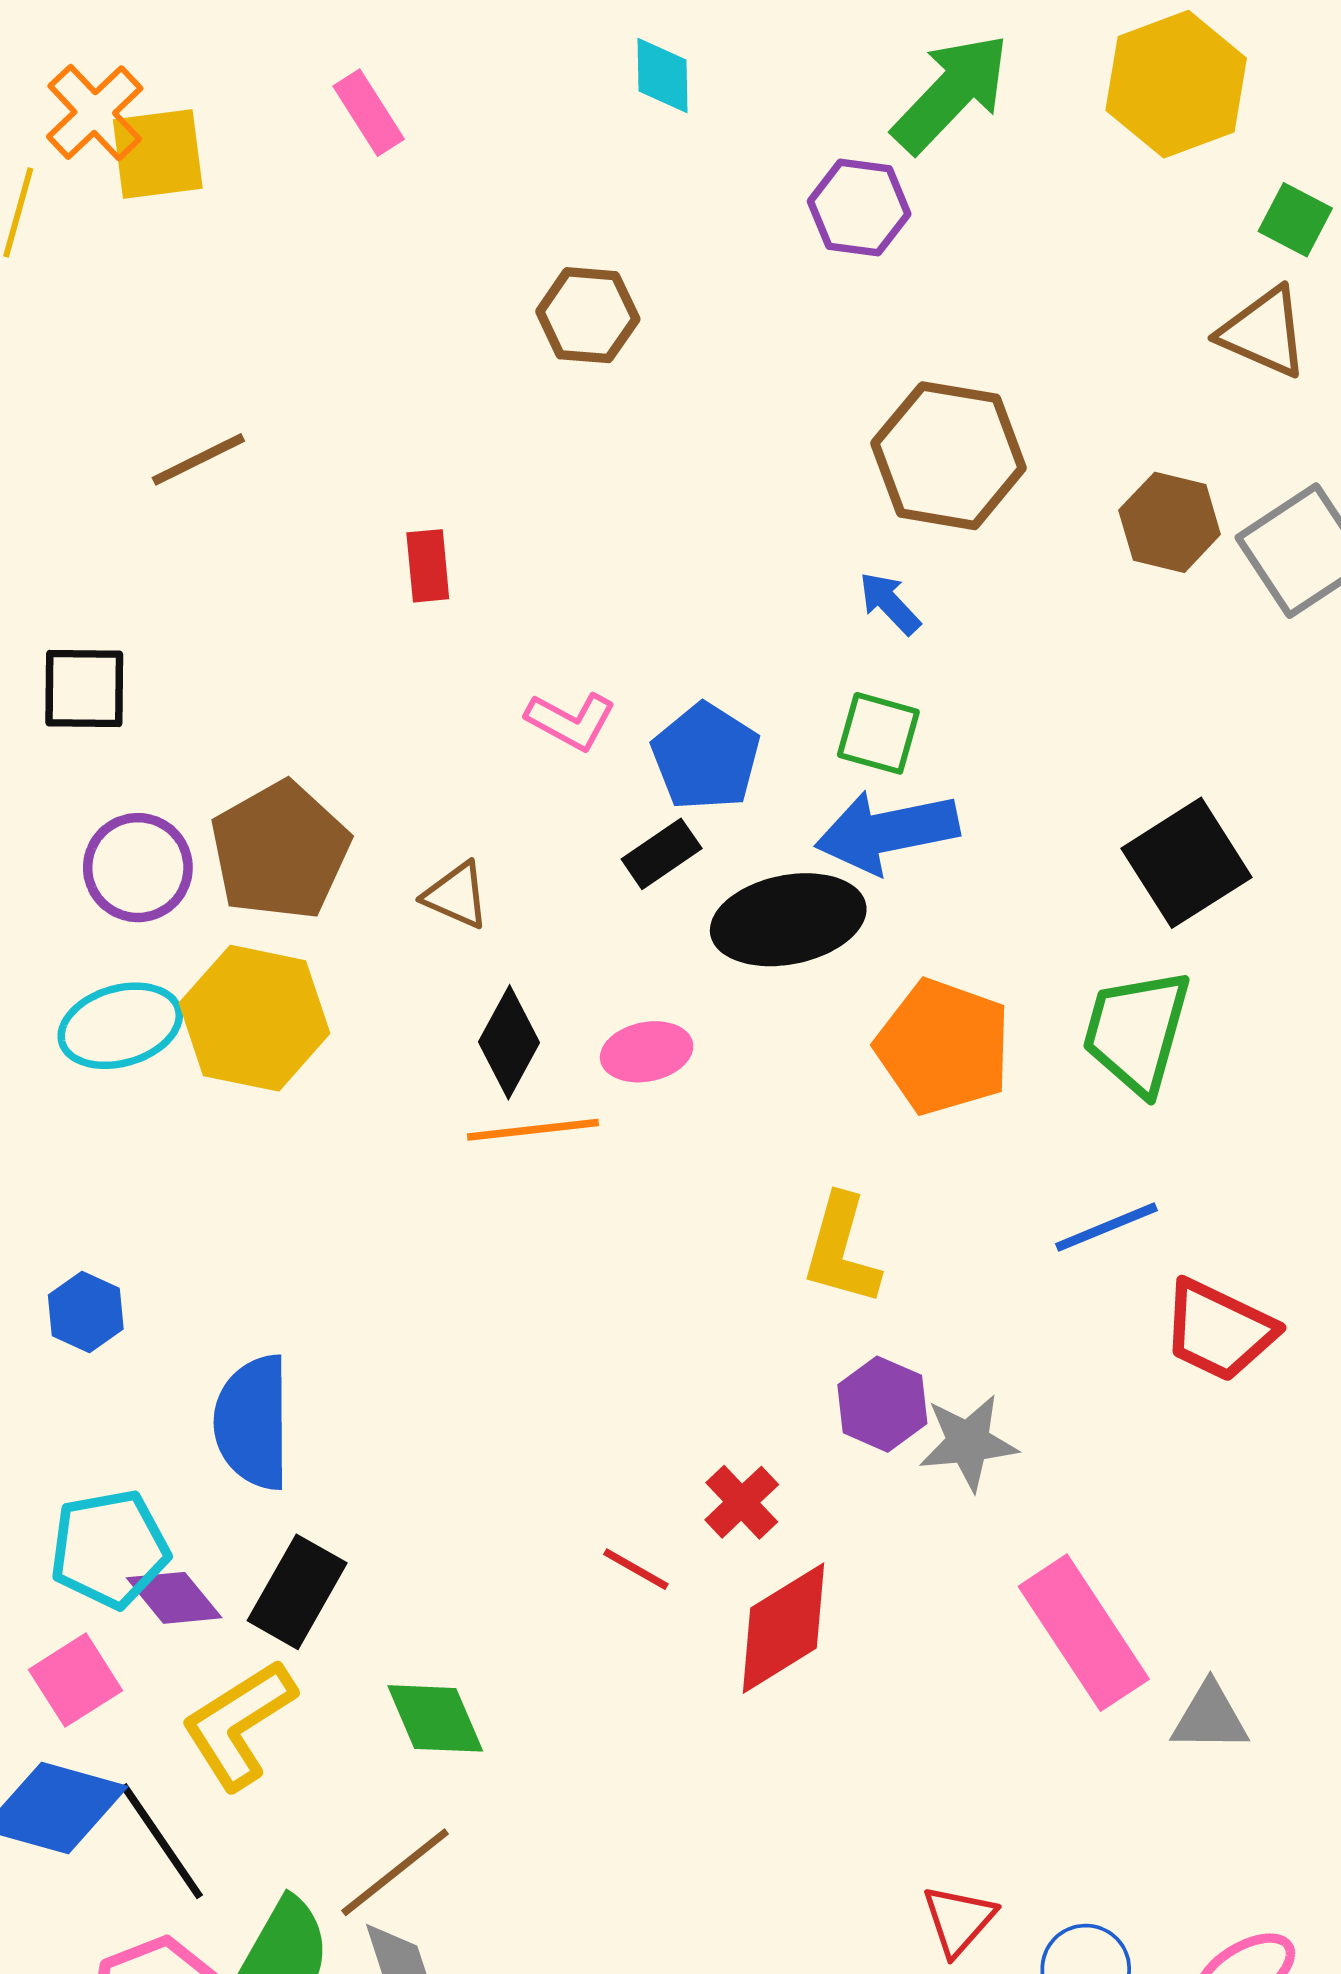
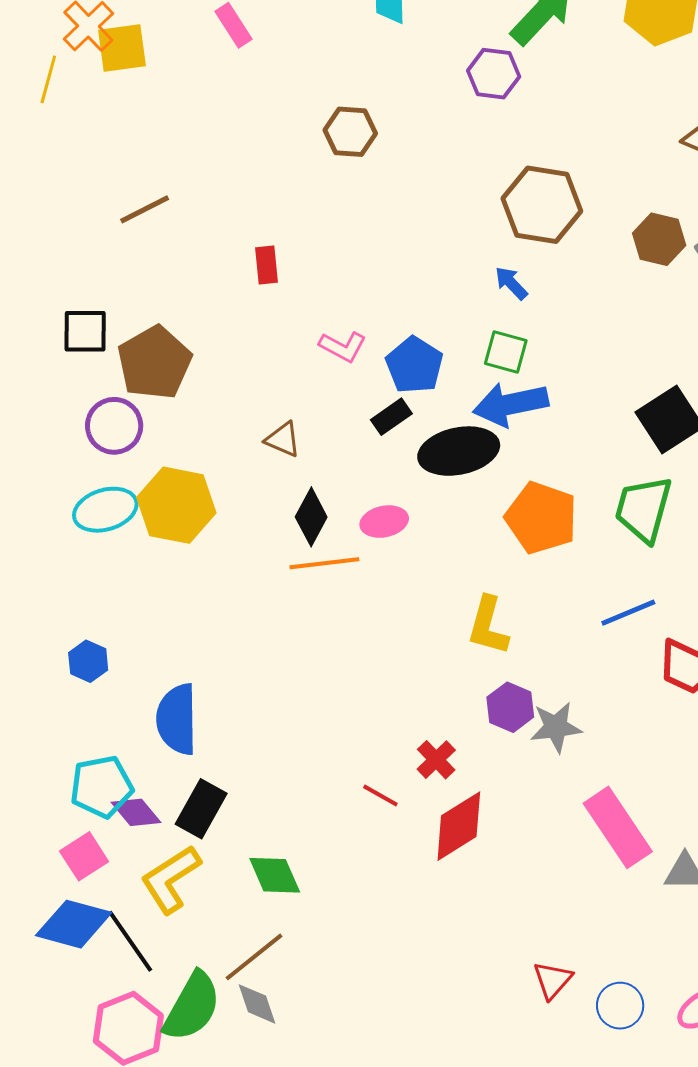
brown pentagon: (280, 851) -> (154, 363), moved

